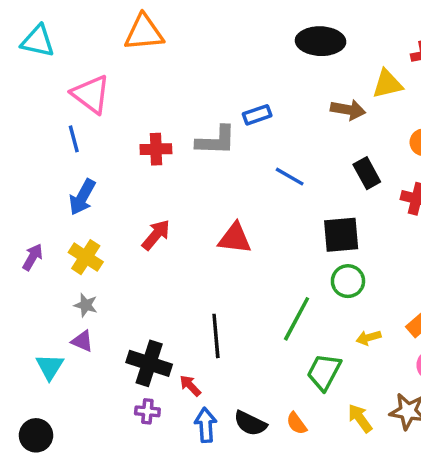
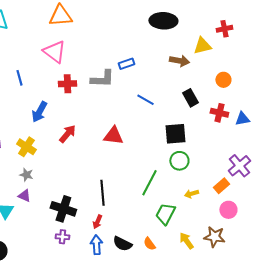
pink triangle: (91, 94) -> (54, 52), moved
blue arrow: (82, 197) -> (39, 112), moved
red arrow: (190, 386) -> (97, 222), moved, turned -112

